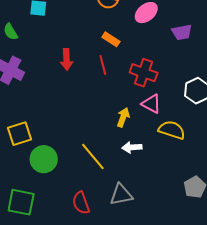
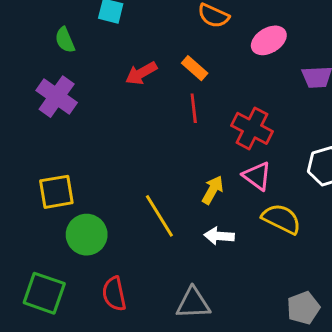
orange rectangle: (111, 39) -> (195, 68), moved
red arrow: (67, 59) -> (141, 73), moved, turned 55
yellow line: (93, 157) -> (159, 216), moved
red semicircle: (81, 203) -> (114, 294), moved

